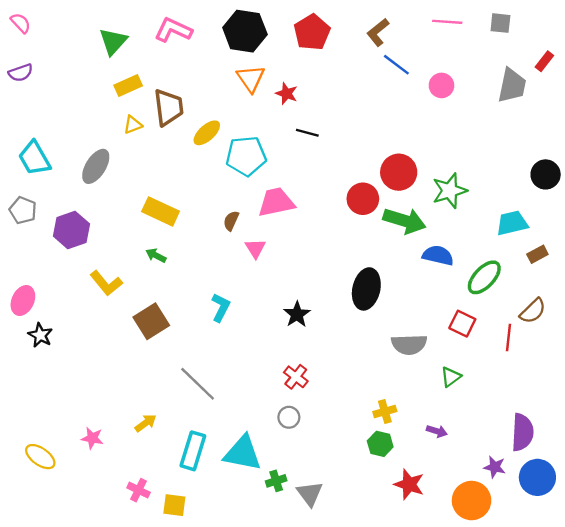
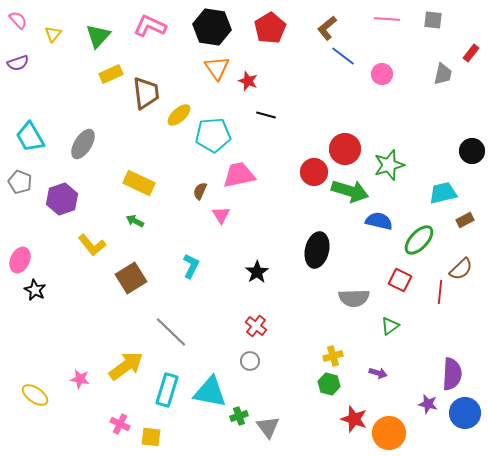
gray trapezoid: (512, 85) -> (443, 74), size x0.7
yellow triangle: (133, 125) -> (53, 34), moved, turned -30
yellow arrow: (145, 423) -> (126, 366), size x1.8
orange circle: (472, 501) -> (389, 433), moved

